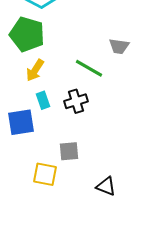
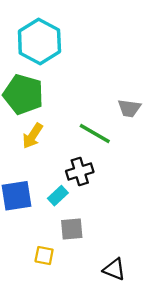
cyan rectangle: (43, 100) -> (58, 196), moved, turned 66
yellow square: (45, 174) -> (44, 256), size x0.7

